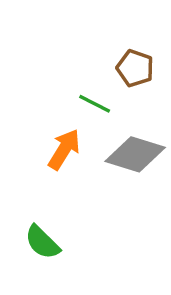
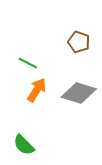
green line: (95, 104) -> (28, 63), moved

